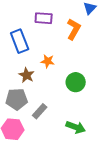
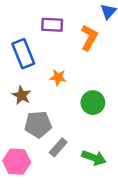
brown star: (27, 75) -> (22, 95), moved
gray pentagon: (17, 99) -> (38, 124), moved
gray rectangle: (40, 111) -> (58, 147), moved

